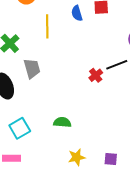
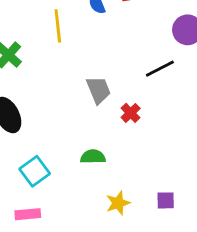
gray trapezoid: (32, 68) -> (98, 90), moved
red cross: (96, 75) -> (131, 113), moved

